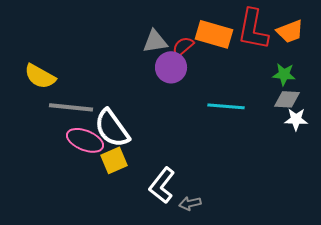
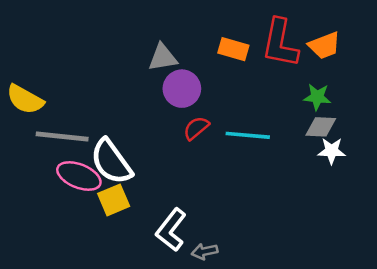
orange rectangle: (214, 34) -> (233, 49), size x0.7
red semicircle: (183, 46) -> (196, 128), moved

